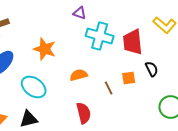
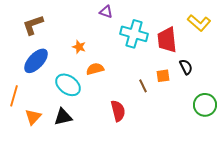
purple triangle: (80, 13) -> (106, 12), moved
orange star: (45, 49) -> (79, 47), size x0.6
orange semicircle: (79, 75) -> (95, 69), moved

